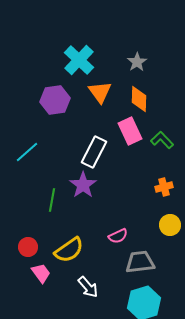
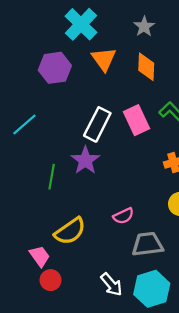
pink rectangle: (130, 131) -> (137, 120), moved
red circle: (28, 247) -> (51, 280), moved
white arrow: (88, 287) -> (111, 284), moved

